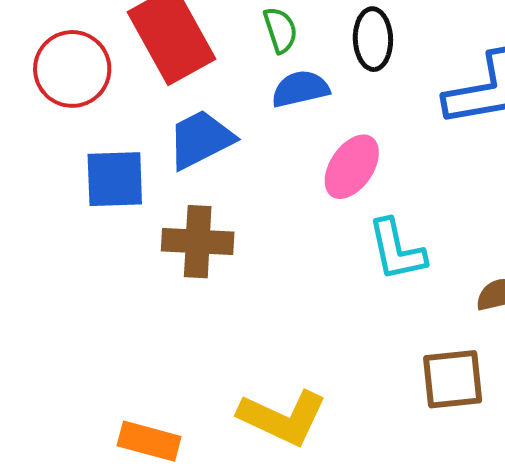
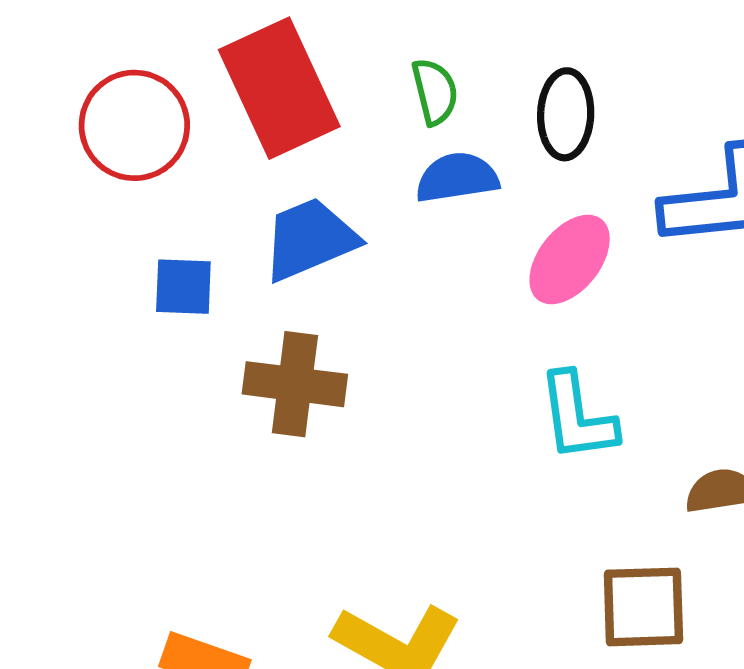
pink ellipse: (352, 167) -> (570, 259), moved
blue square: (115, 179) -> (183, 287), size x0.7

